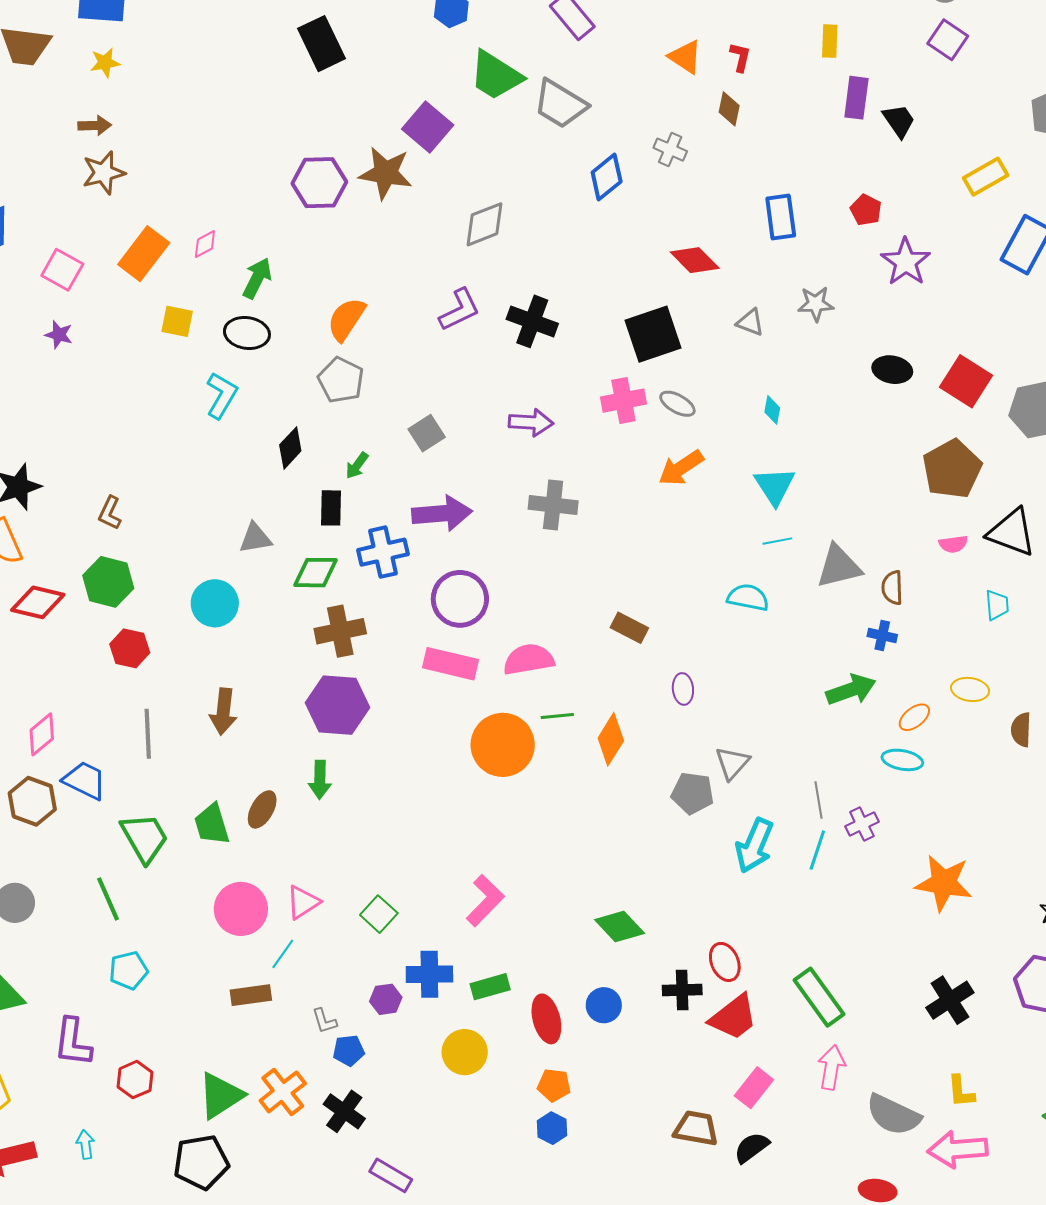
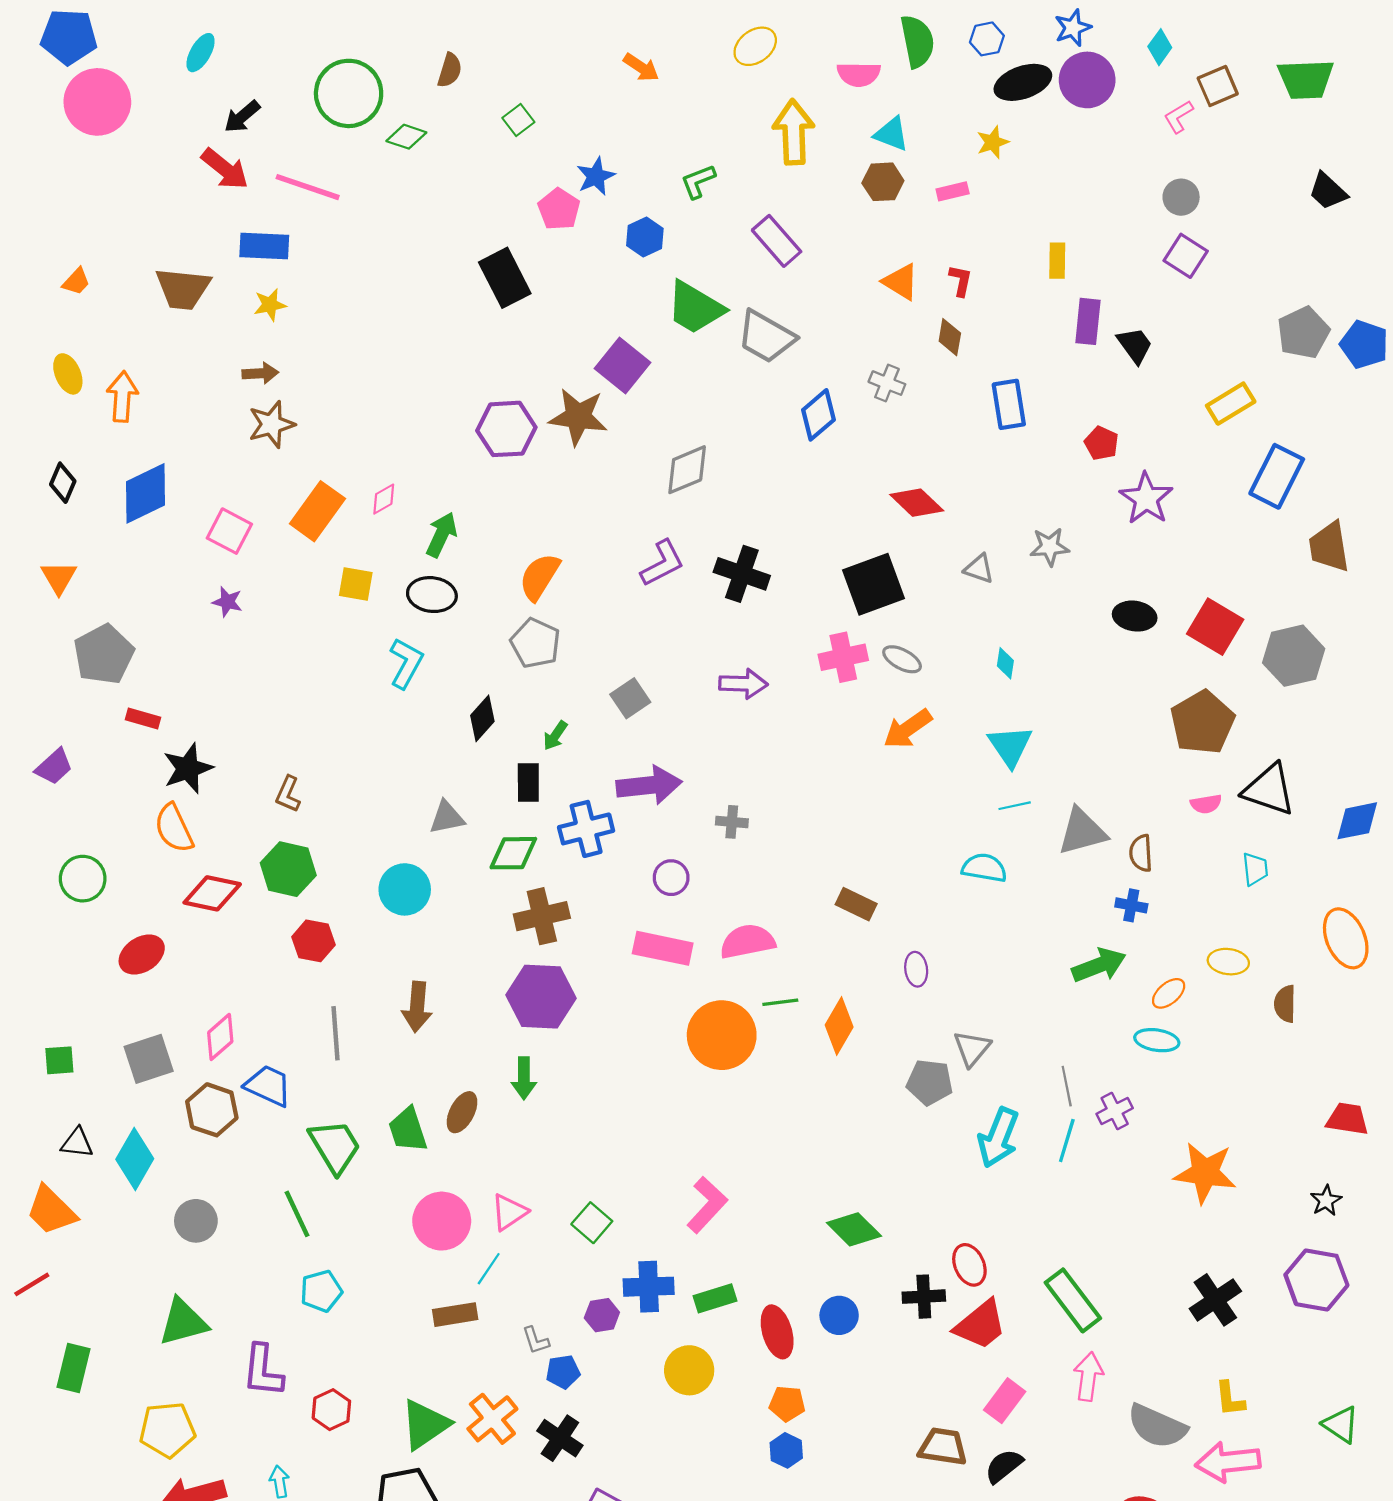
blue rectangle: (781, 217) -> (1009, 404), moved
gray cross: (553, 505) -> (732, 822), moved, size x0.6
purple circle: (460, 599) -> (671, 878), size x0.6

